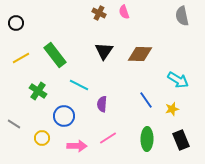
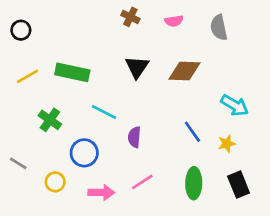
pink semicircle: (124, 12) -> (174, 21), moved, turned -80
gray semicircle: (182, 16) -> (219, 28), moved
green rectangle: (55, 55) -> (72, 72), turned -40

